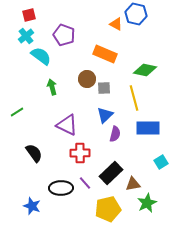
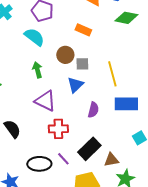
orange rectangle: (105, 54) -> (83, 30), size x0.7
cyan semicircle: (41, 56) -> (34, 37), moved
green diamond: (145, 70) -> (126, 18), moved
green arrow: (52, 87) -> (37, 70), moved
blue triangle: (105, 115) -> (75, 85), moved

